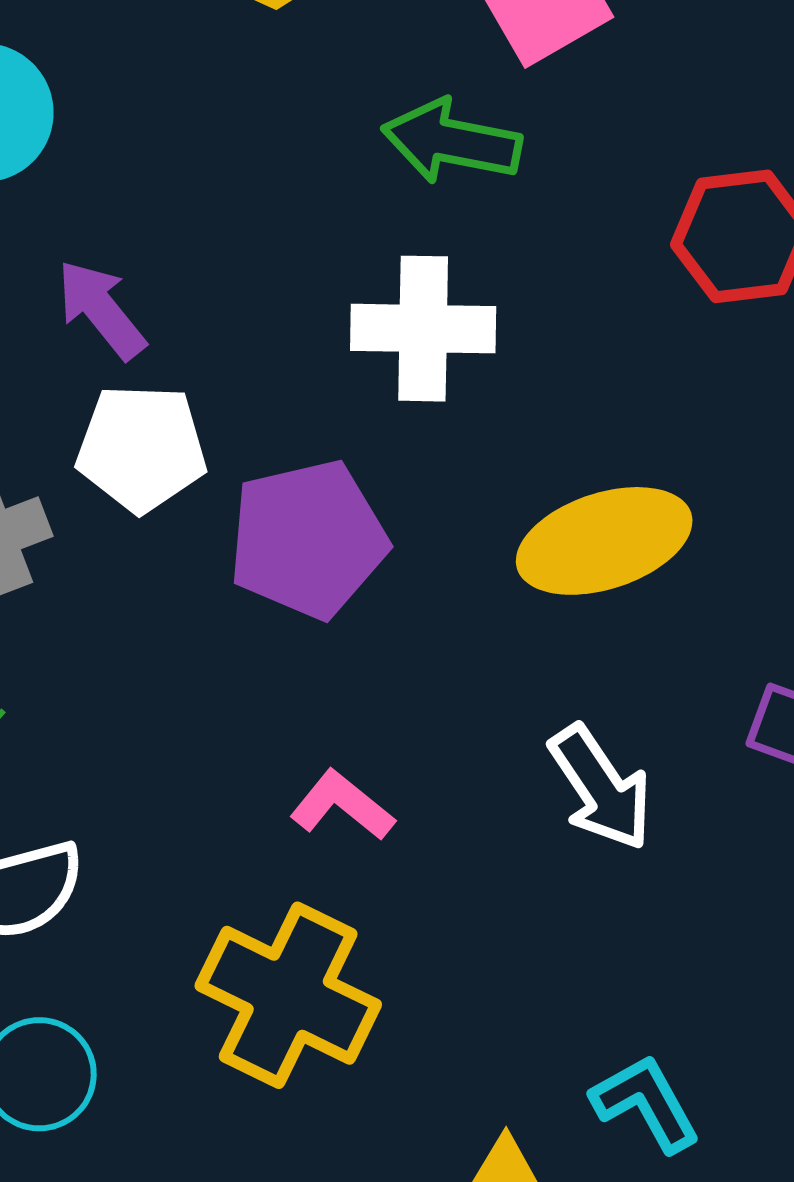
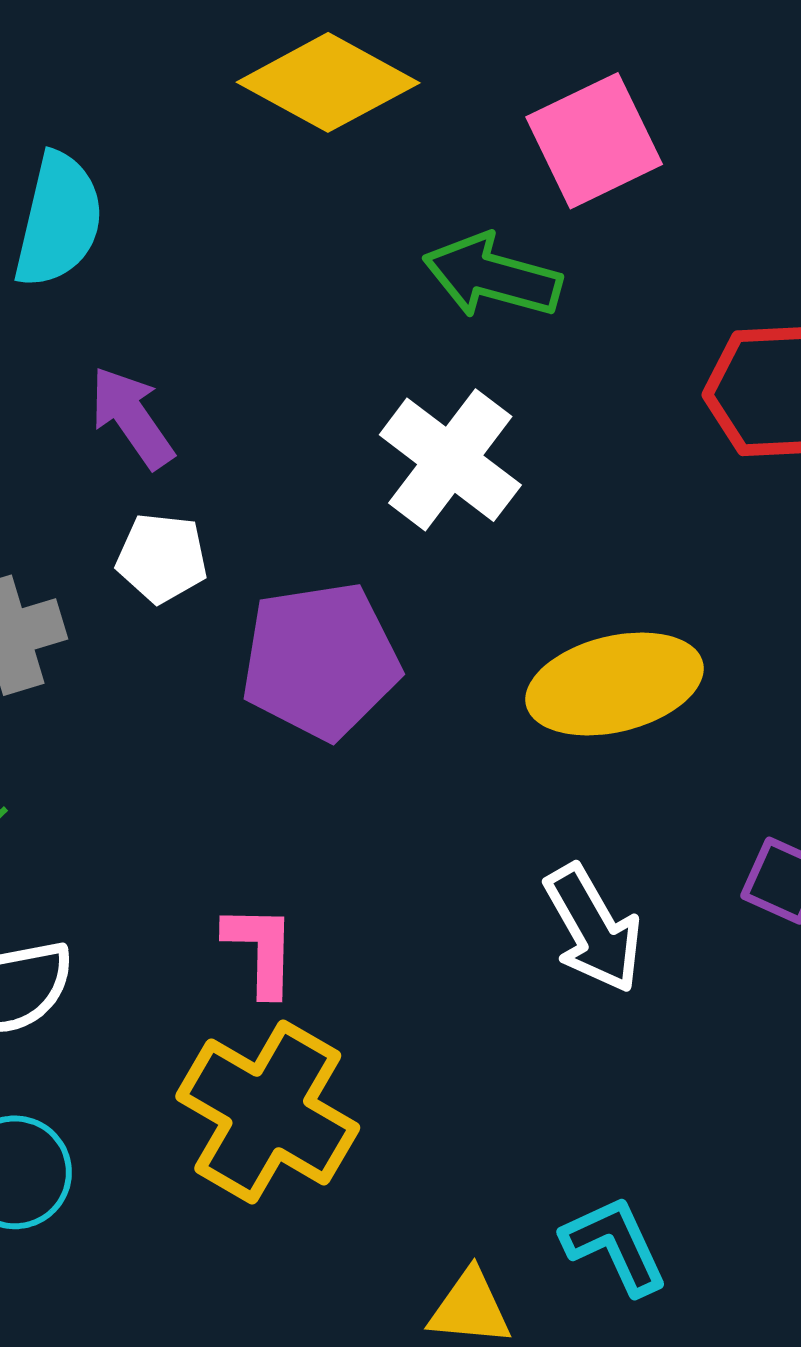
white cross: (423, 329) -> (450, 460), turned 32
white pentagon: (141, 448) -> (162, 558), size x0.7
pink L-shape: (342, 805) -> (260, 950), moved, turned 48

